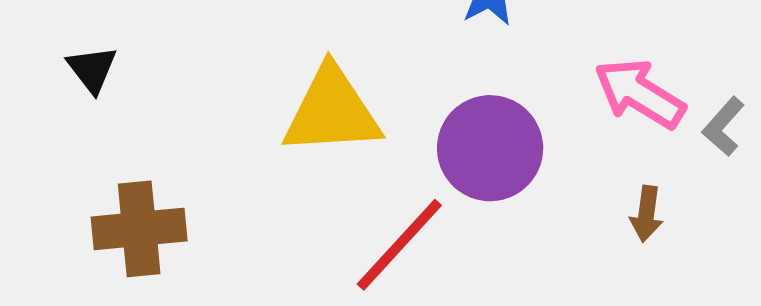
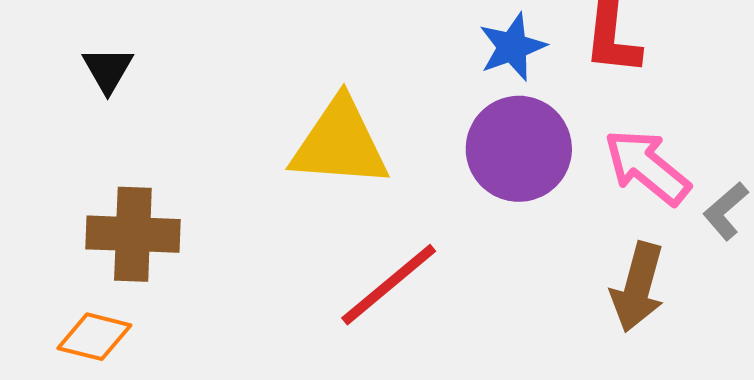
purple circle: (490, 148) -> (519, 149), moved
brown arrow: (646, 214) -> (638, 287), size x1.6

